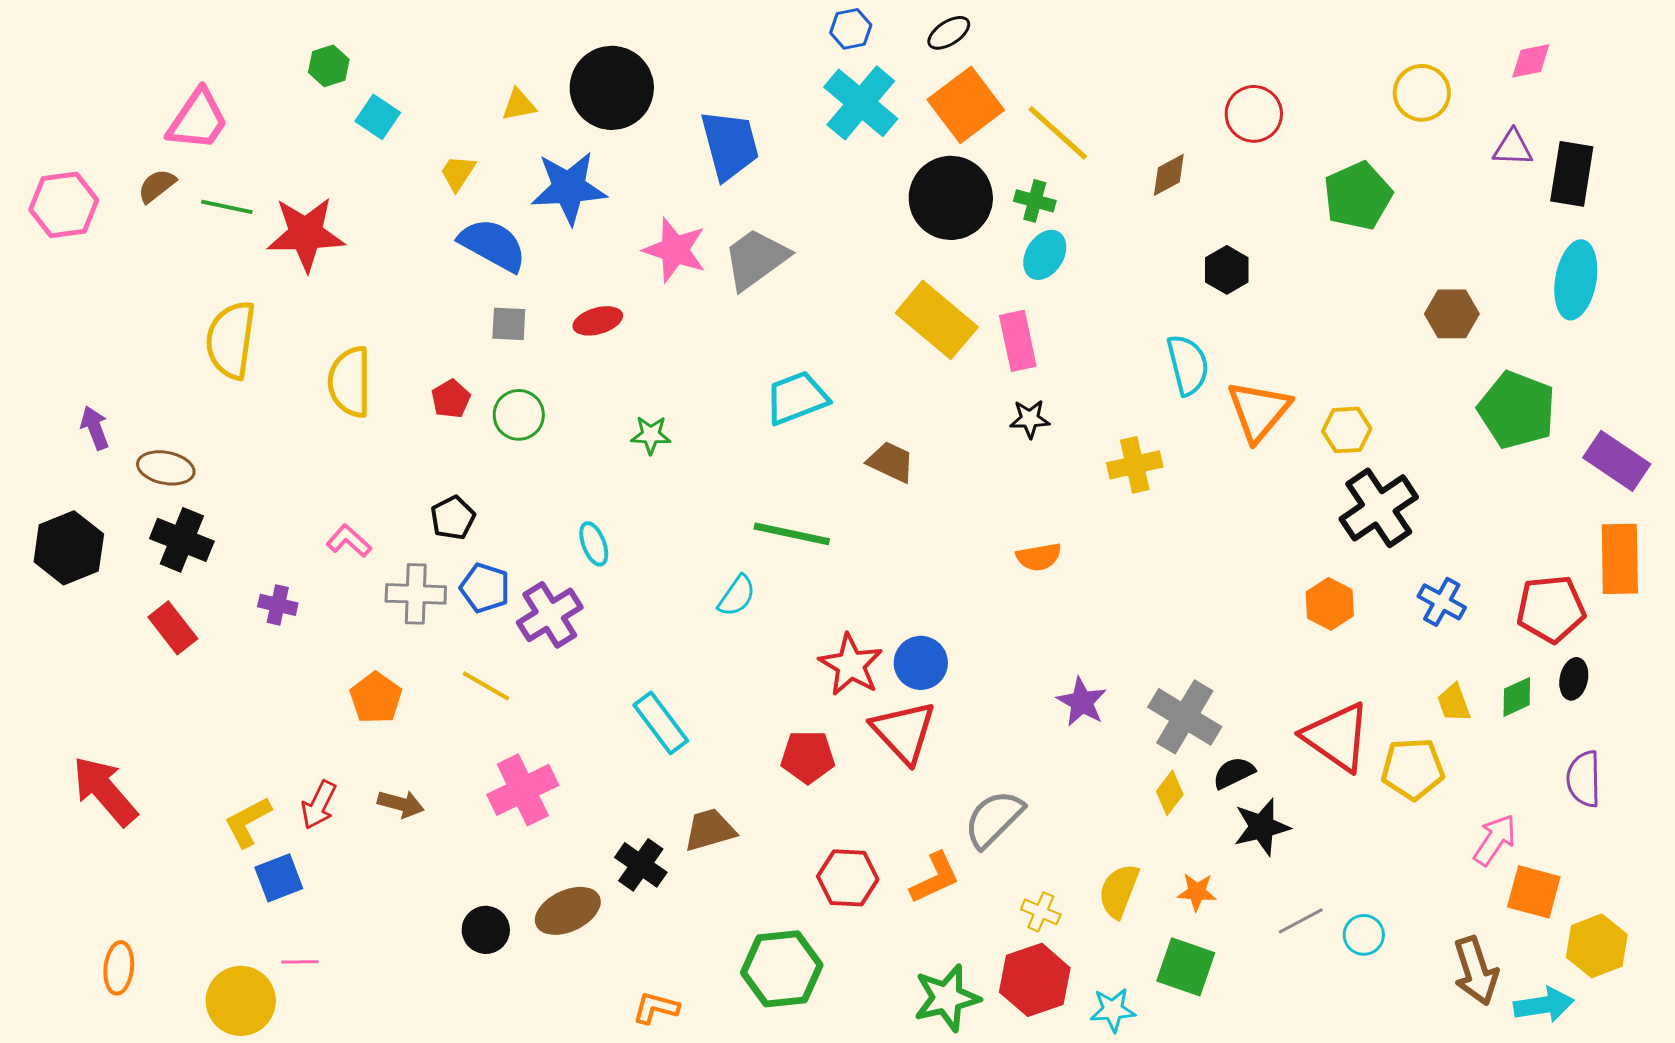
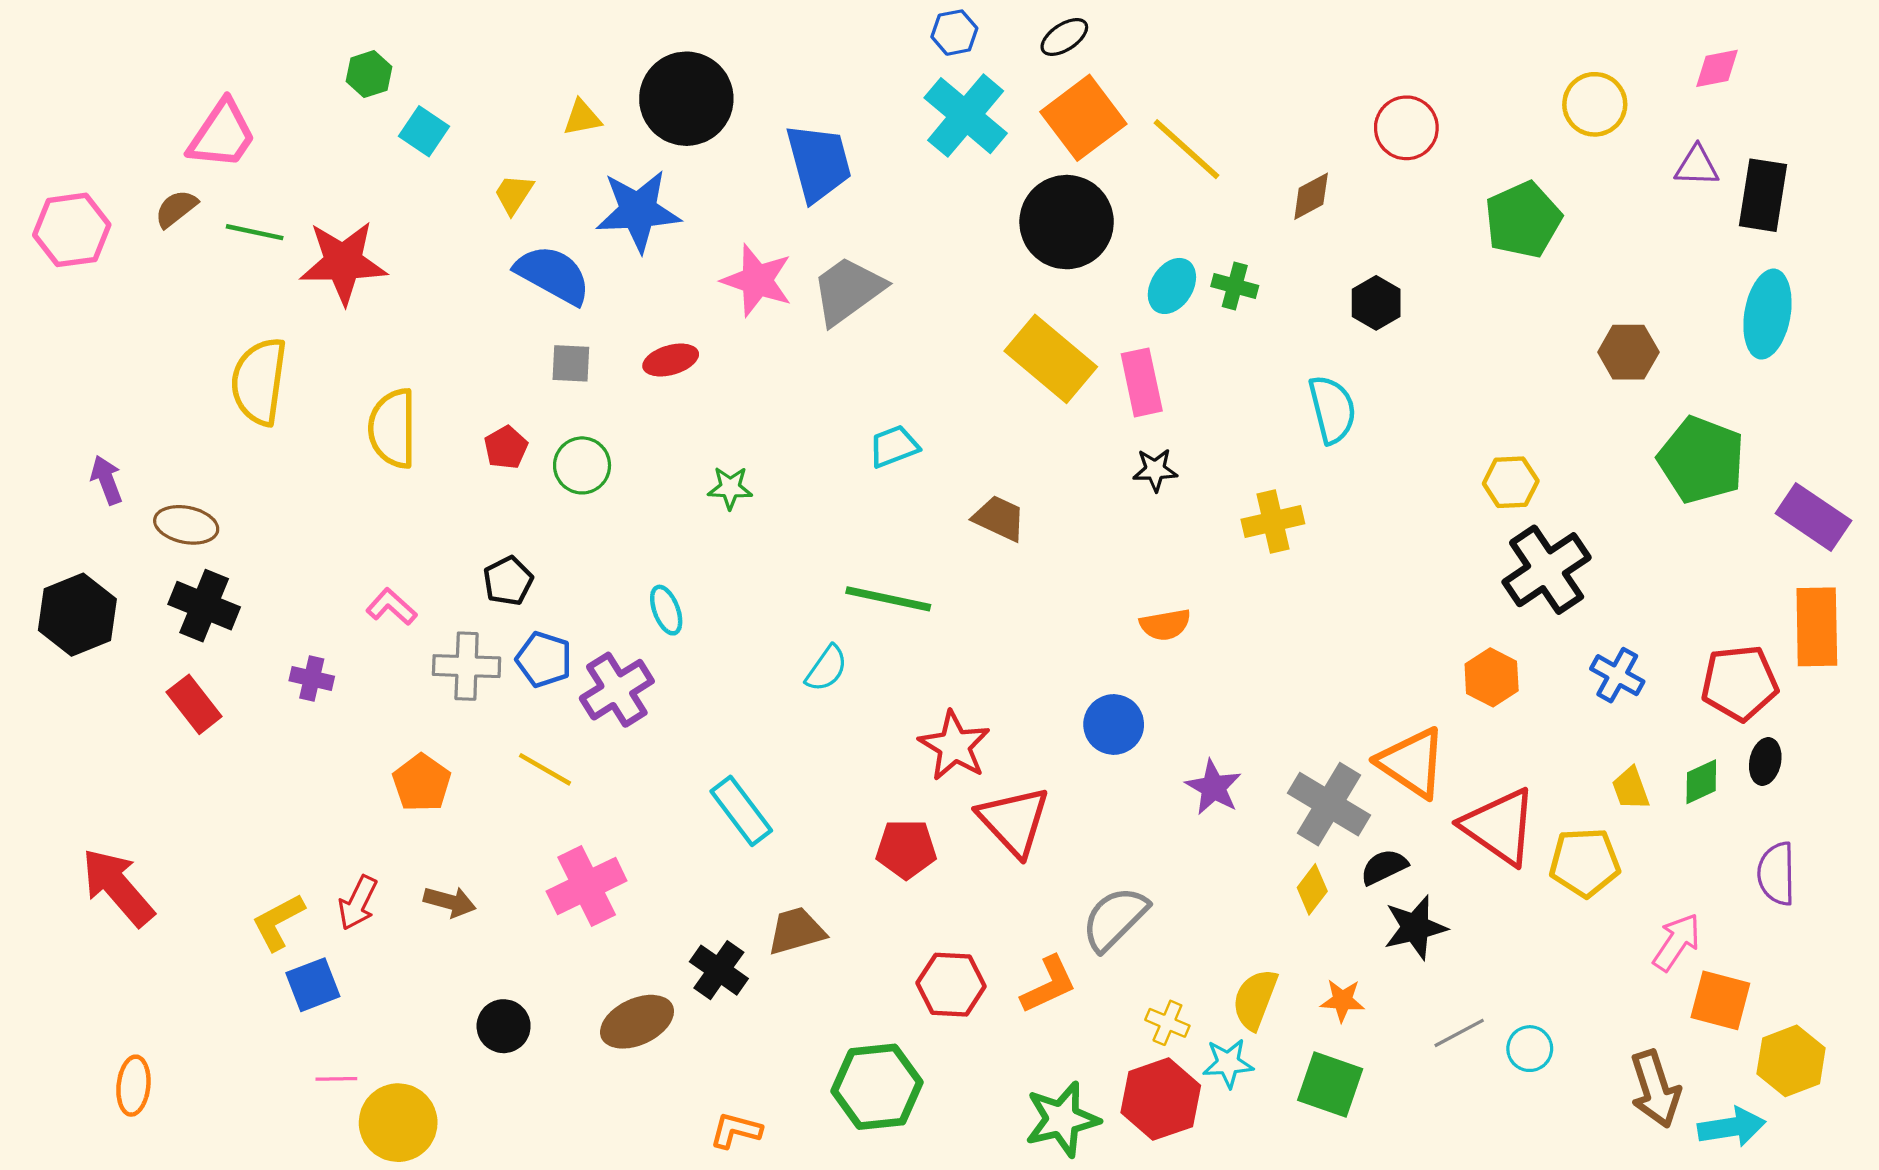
green cross: (1035, 201) -> (1235, 286), moved
cyan trapezoid: (797, 398) -> (894, 446), size x0.7
orange triangle: (1259, 411) -> (1412, 763), moved, turned -36
blue circle: (921, 663) -> (1114, 724), moved
black circle: (486, 930) -> (504, 1026), moved
yellow circle: (241, 1001) -> (398, 1123), moved
cyan star: (1113, 1010) -> (1228, 1063), moved

